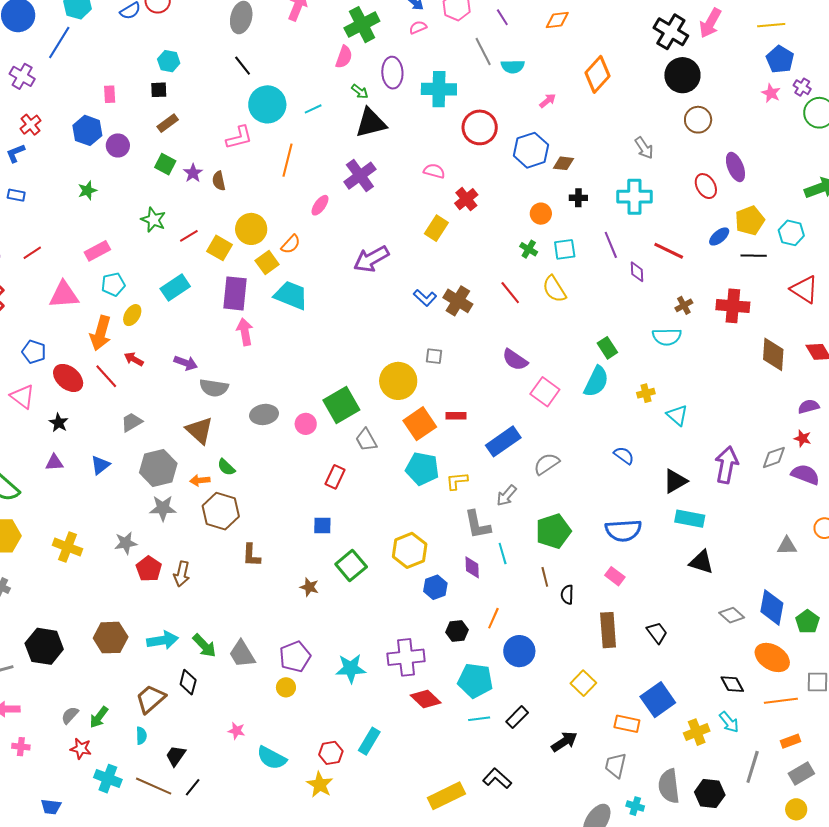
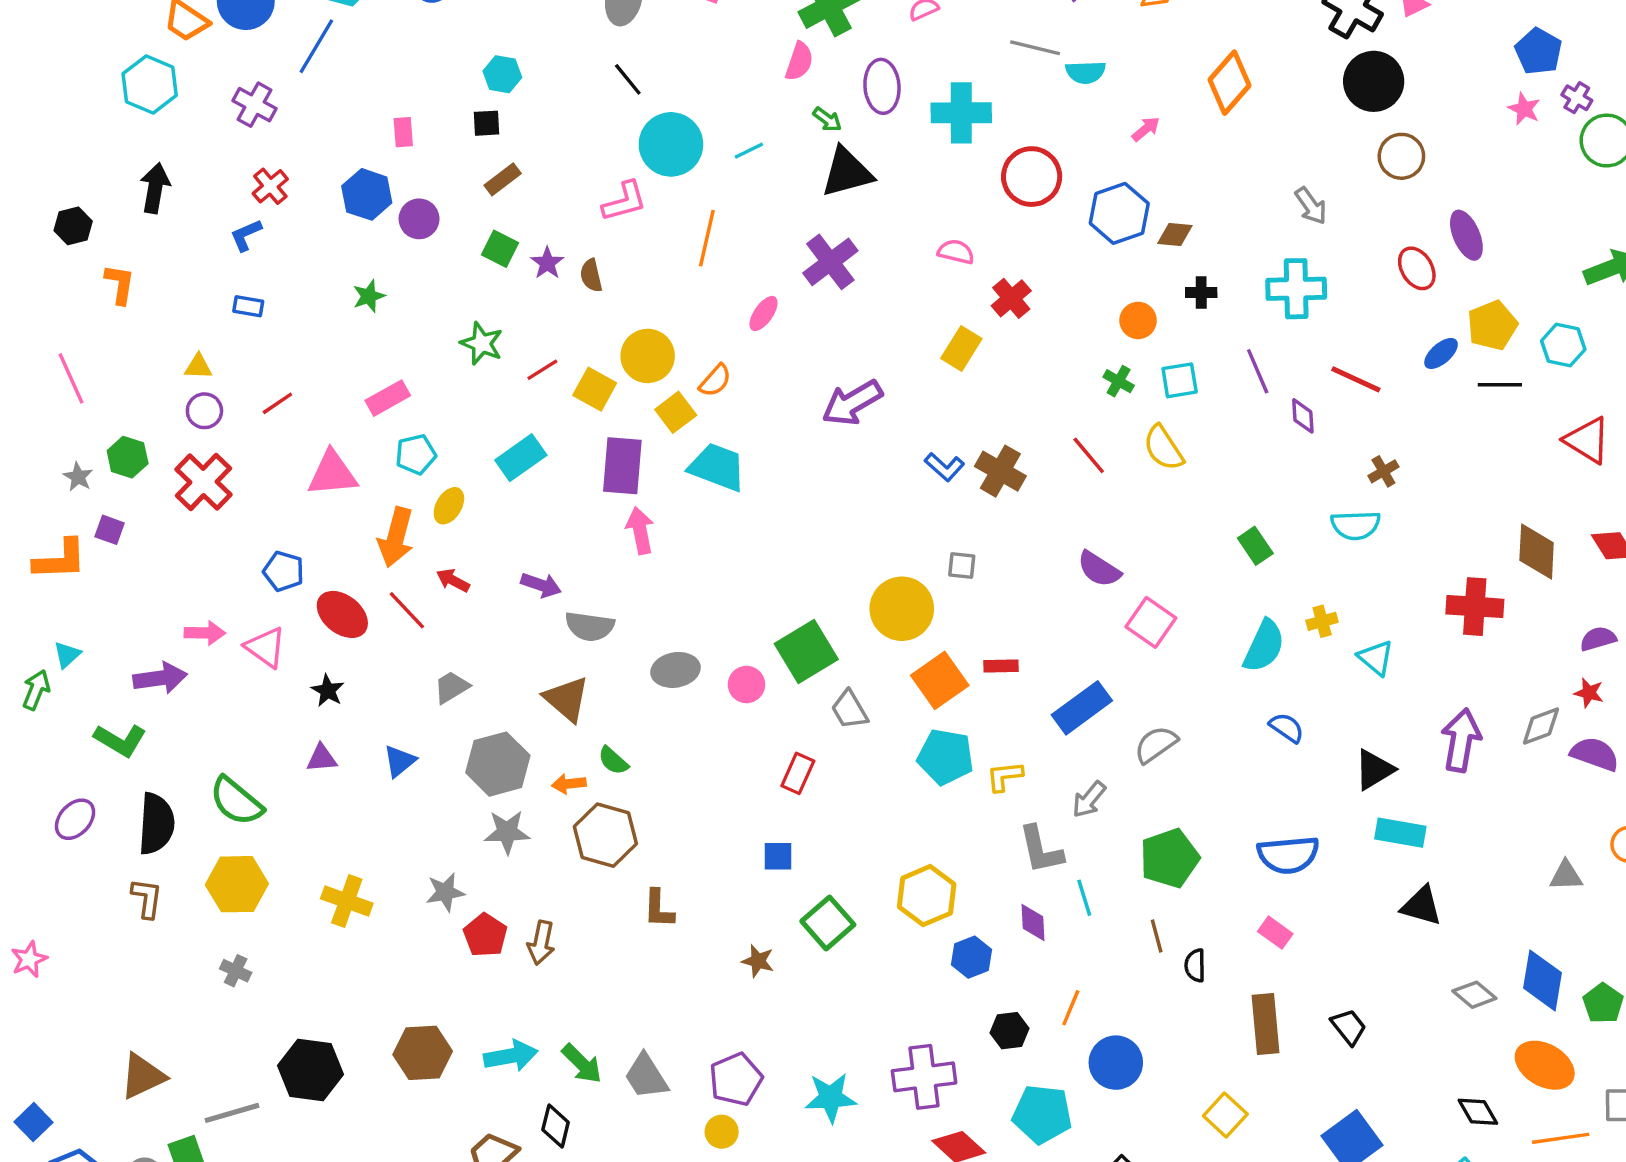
gray line: (483, 52) -> (1035, 48), turned -48
red cross: (733, 306) -> (1475, 607), moved
cyan semicircle: (596, 381) -> (1264, 646), moved

